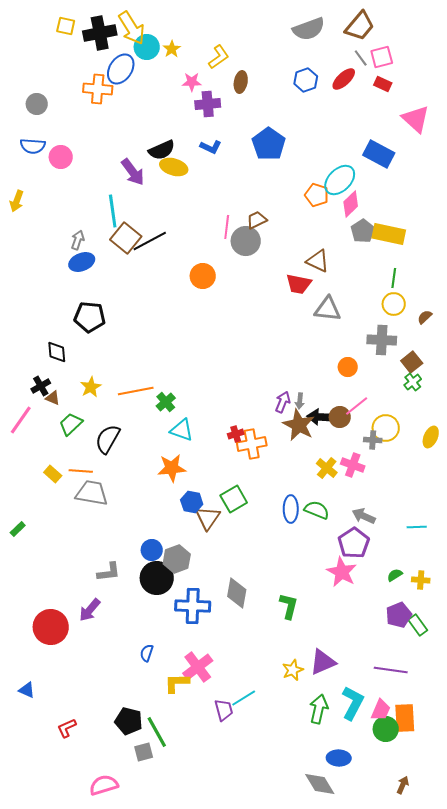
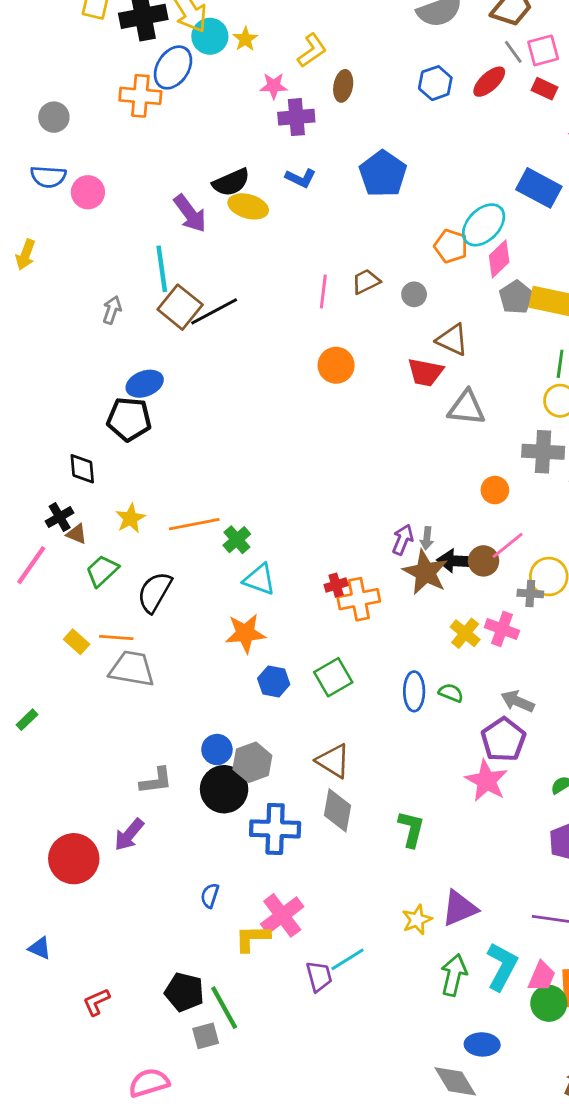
gray circle: (246, 241) -> (414, 294), moved, size x0.6
blue ellipse: (82, 262) -> (145, 384), moved
orange circle: (203, 276) -> (336, 365), moved
green semicircle: (317, 510) -> (451, 693), size x0.7
brown triangle: (208, 518) -> (333, 761), moved, turned -32

